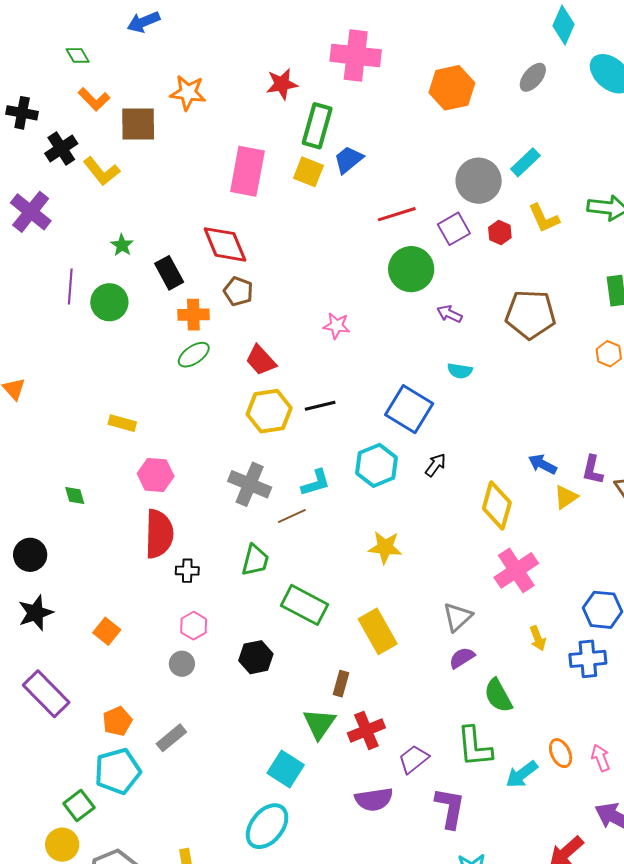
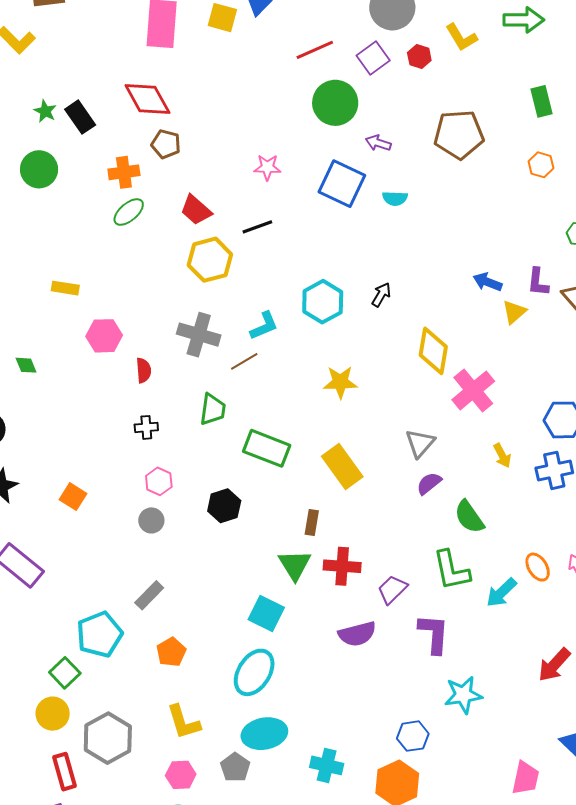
black rectangle: (169, 273) -> (80, 117), moved
black line: (320, 406) -> (257, 227), moved
blue square: (409, 409) -> (342, 184), moved
yellow diamond: (497, 506) -> (433, 351), moved
red semicircle: (159, 534) -> (144, 370), moved, size x0.5
orange pentagon: (117, 721) -> (171, 652), moved
red cross: (366, 730) -> (342, 566), turned 33

